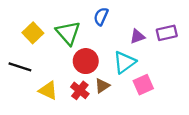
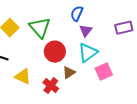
blue semicircle: (101, 16) -> (77, 14), moved
purple triangle: (137, 36) -> (86, 31), moved, turned -32
red cross: (80, 90) -> (51, 86), moved

